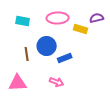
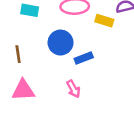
brown line: (27, 54) -> (18, 54), moved
pink arrow: (57, 82) -> (73, 89), turned 40

